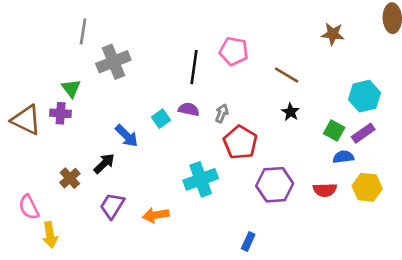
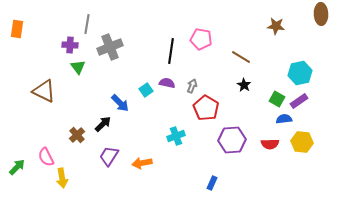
purple cross: (61, 113) -> (70, 45), moved
cyan cross: (201, 179) -> (176, 136), size x0.7

